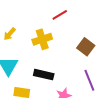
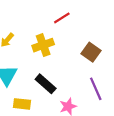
black rectangle: (44, 75) -> (46, 84), turned 30

